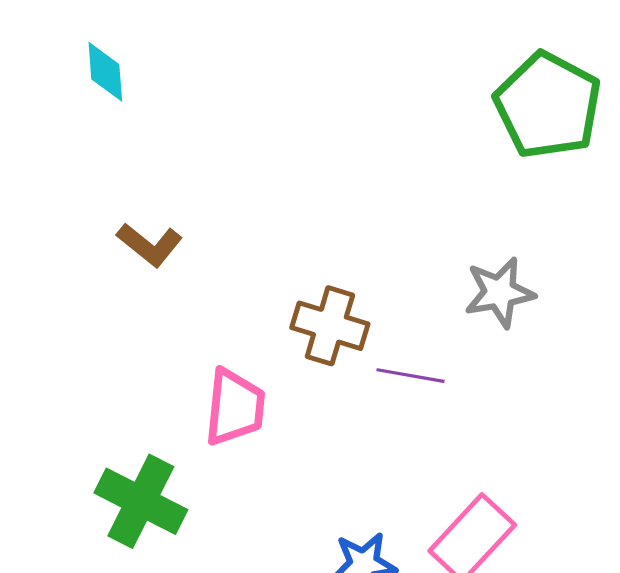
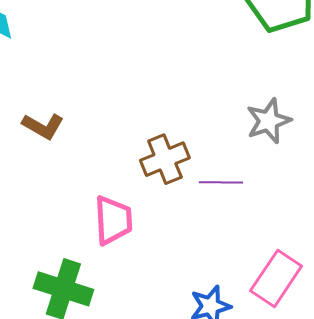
brown cross: (330, 326) -> (165, 159), turned -30

